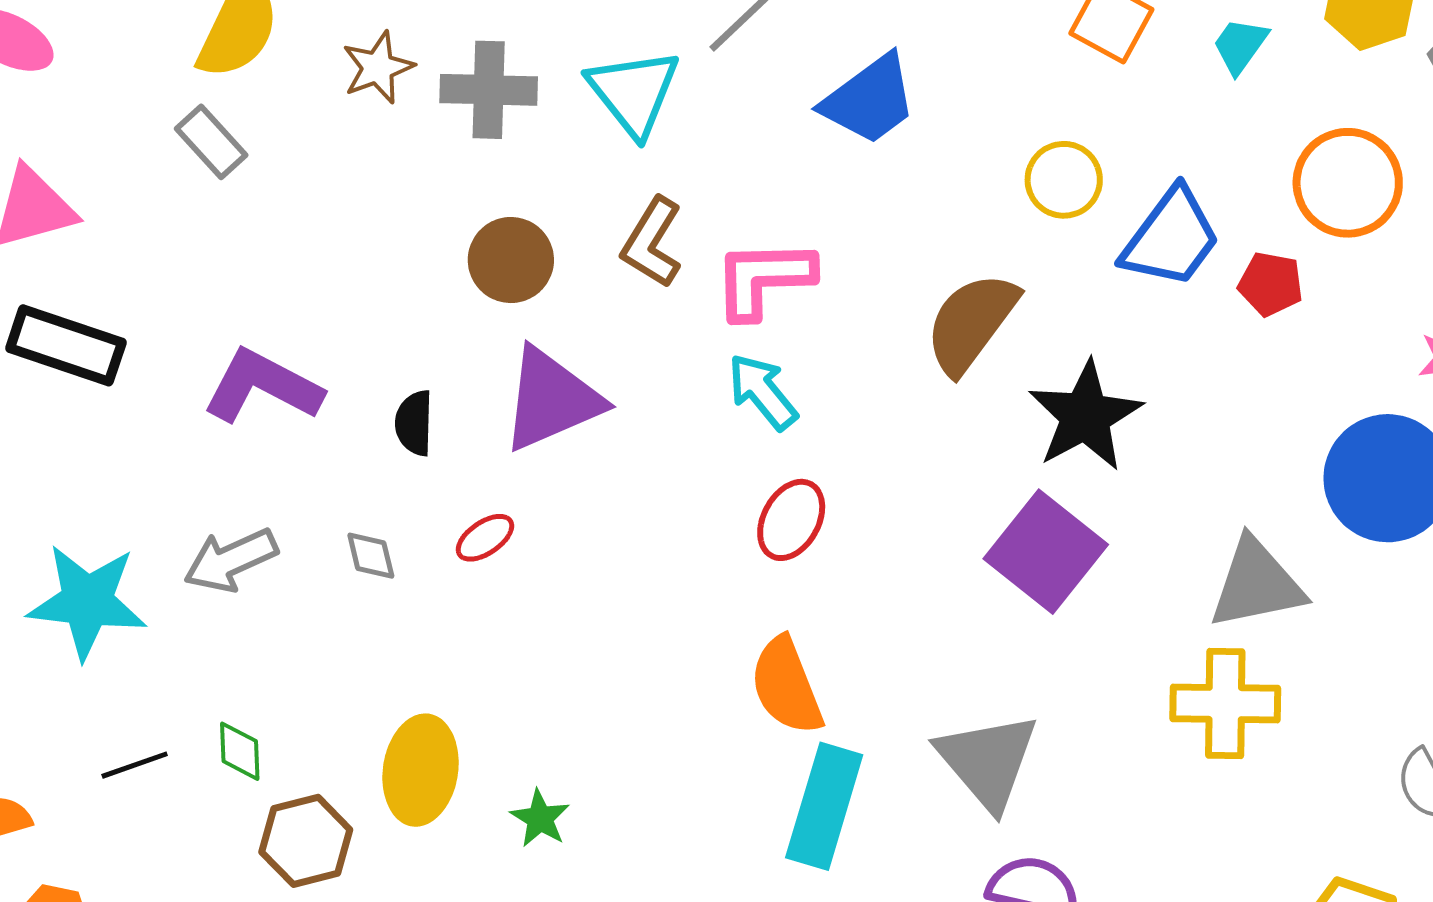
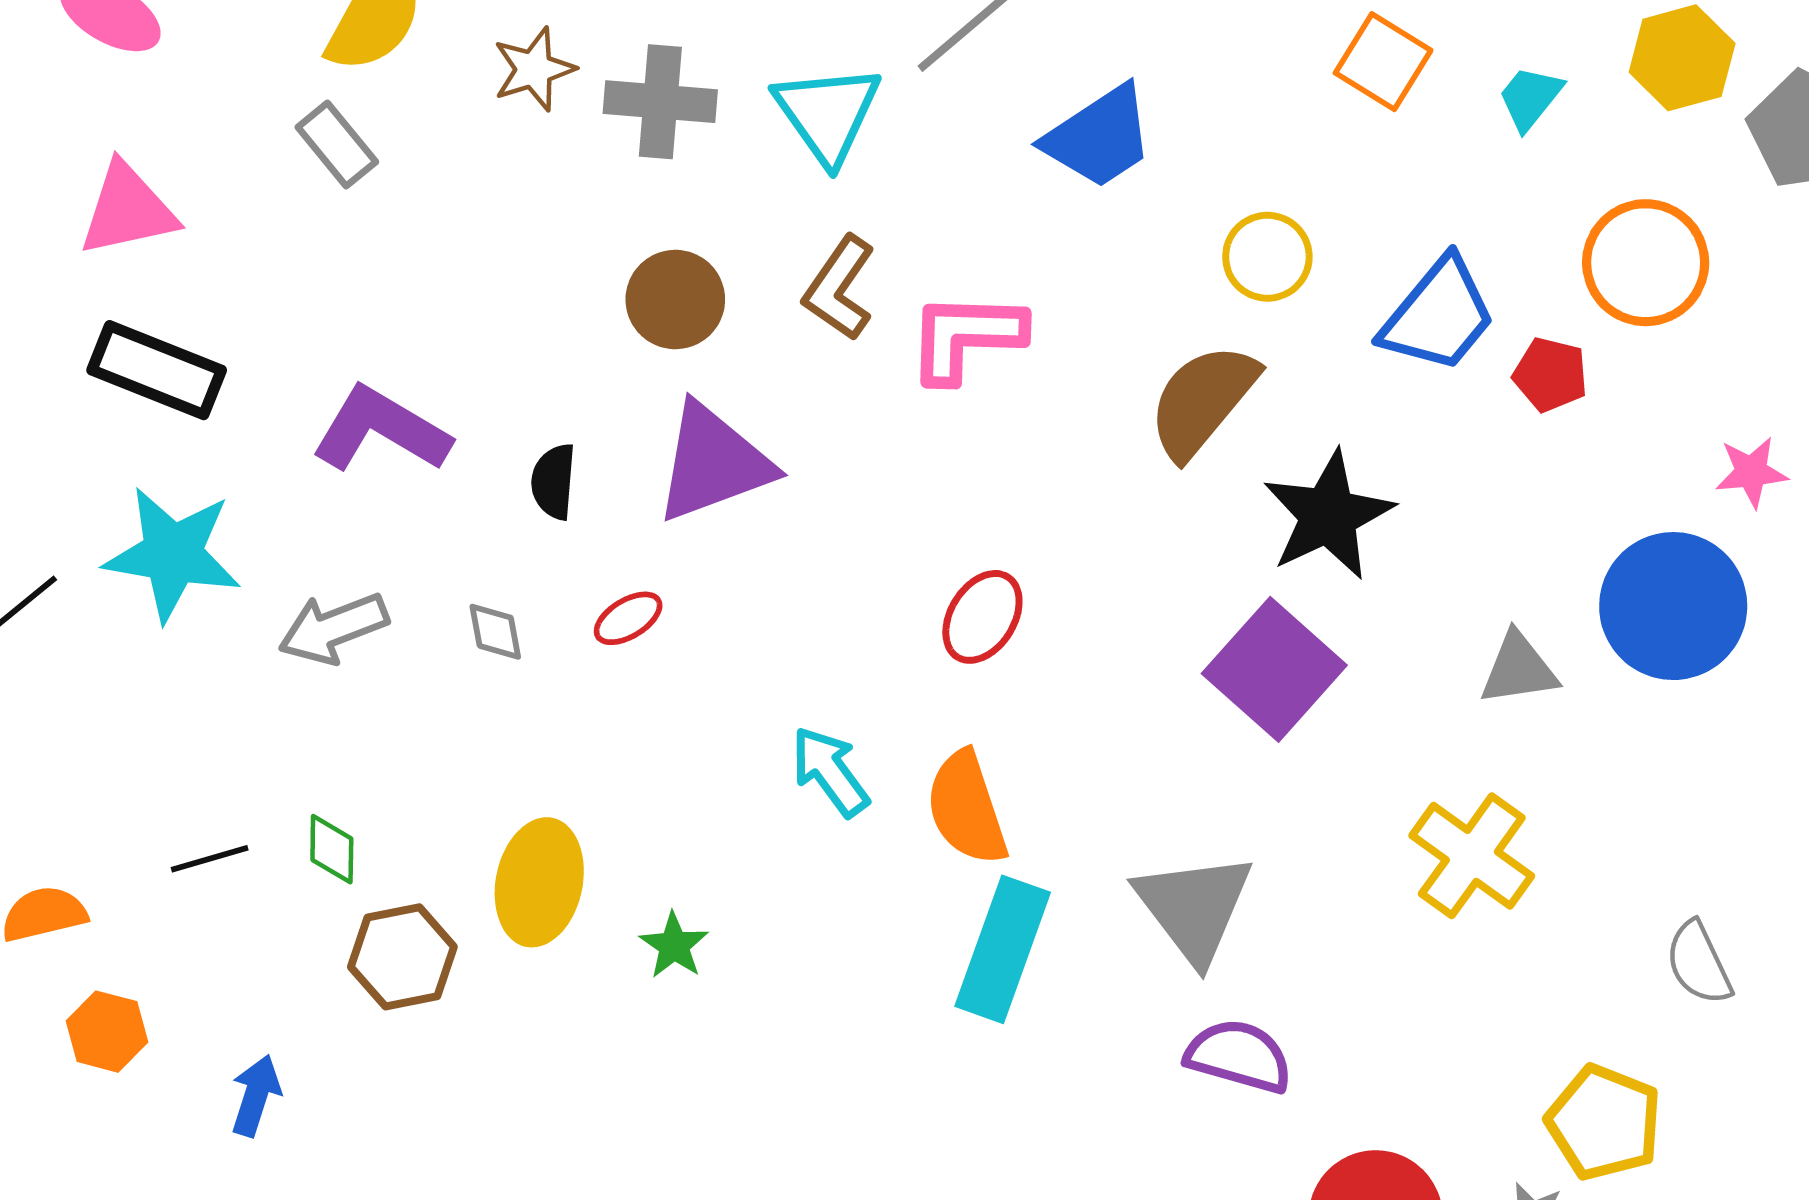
yellow circle: (1064, 180) -> (1267, 257), moved
cyan arrow: (762, 392) -> (830, 771), moved
gray triangle: (1257, 584) -> (1519, 669), moved, size x0.7
cyan star: (87, 602) -> (173, 554), moved
yellow cross: (1225, 704) -> (1472, 856), turned 32

